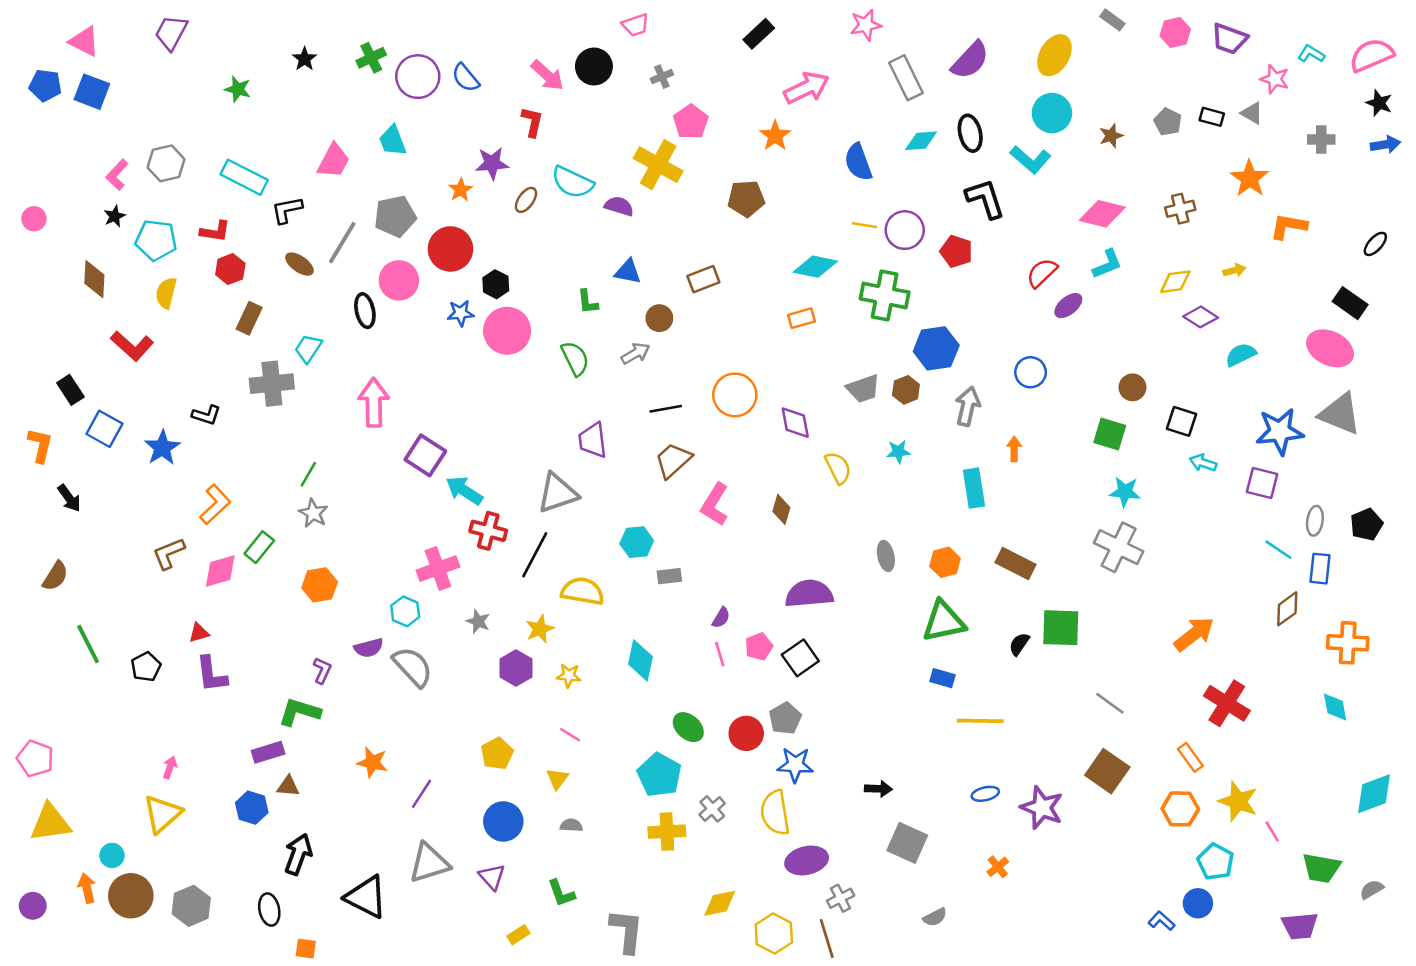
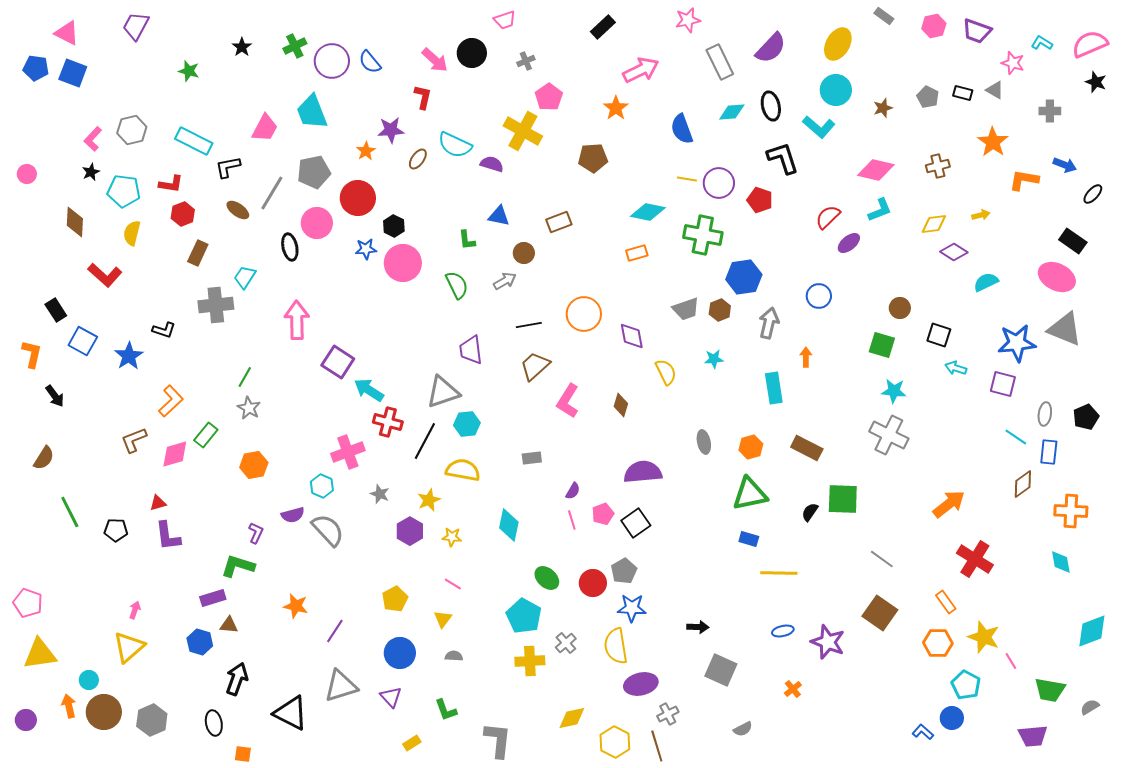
cyan trapezoid: (393, 141) -> (312, 112), size x1.4
blue arrow: (1385, 145) -> (1065, 165), moved, turned 30
cyan hexagon: (637, 542) -> (467, 424), moved
black pentagon: (146, 667) -> (116, 530), turned 30

